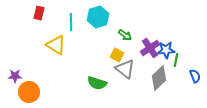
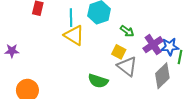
yellow triangle: (56, 45) -> (74, 35), moved
purple star: (15, 76) -> (12, 51), moved

